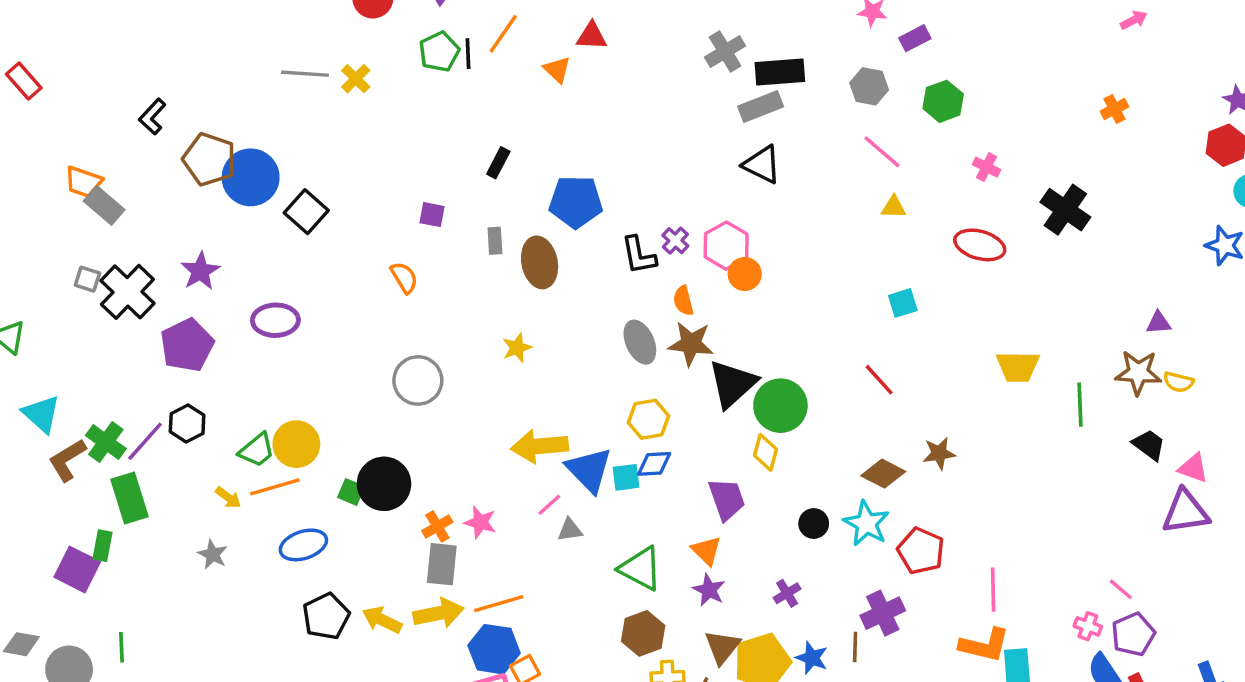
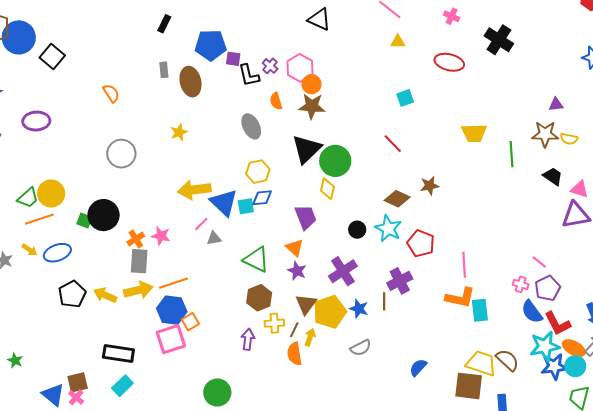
purple square: (432, 215) -> (233, 59), moved
brown star: (691, 344) -> (312, 106), moved
yellow arrow: (228, 498) -> (29, 250), moved
purple cross: (787, 593) -> (343, 271), size x1.8

